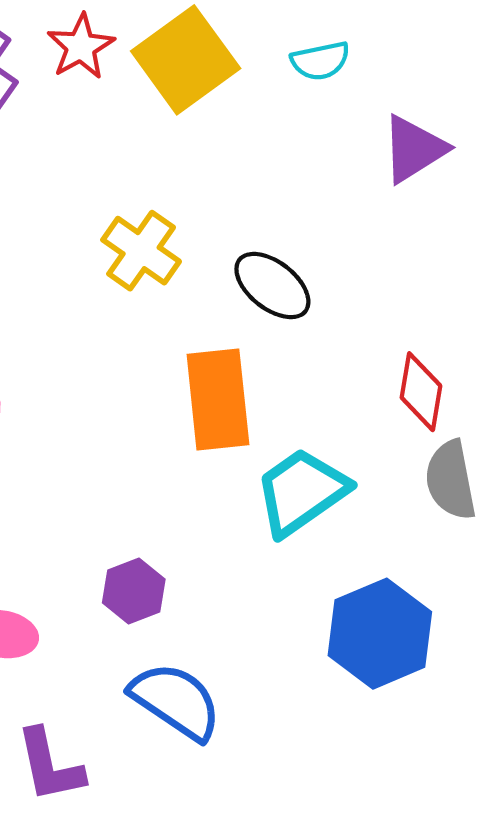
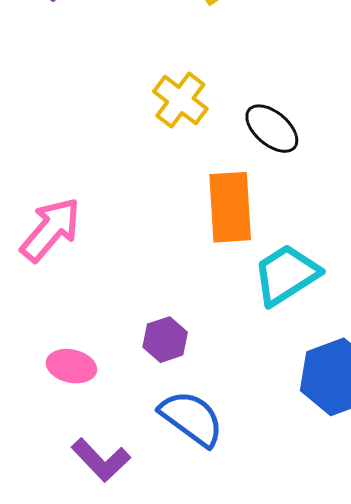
purple L-shape: (50, 765) -> (101, 460), turned -34

